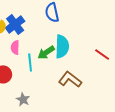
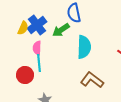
green arrow: (46, 52) -> (61, 30), moved
cyan line: (30, 62) -> (39, 63), moved

